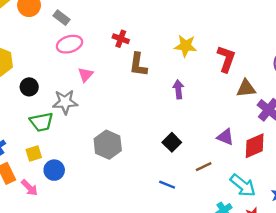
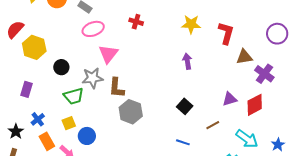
brown L-shape: (138, 65) -> (117, 88), moved
pink triangle: (86, 75) -> (108, 54), size x1.5
purple triangle: (225, 137) -> (230, 99), turned -35

